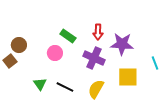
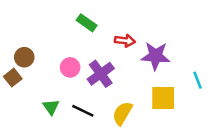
red arrow: (98, 32) -> (125, 41), turned -84
green rectangle: (68, 36) -> (87, 23), moved
purple cross: (94, 58) -> (101, 74), moved, turned 30

